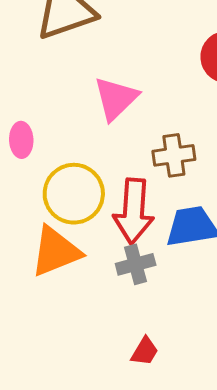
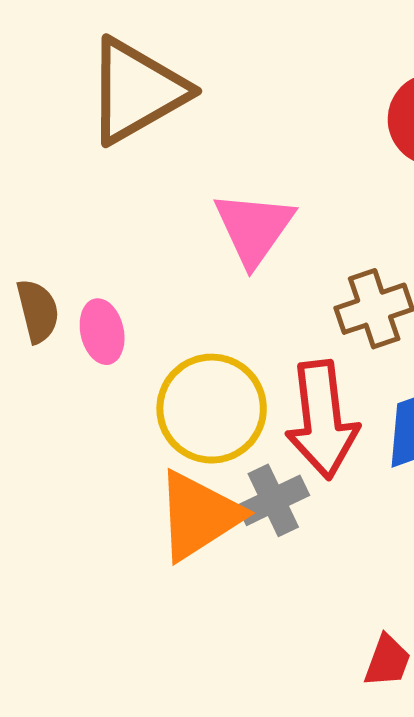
gray cross: (136, 264) -> (273, 500), moved

